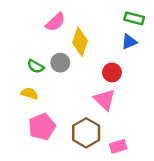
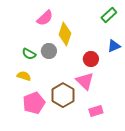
green rectangle: (134, 18) -> (109, 15), turned -56
blue triangle: (129, 42) -> (114, 46), moved
brown hexagon: (86, 133) -> (63, 95), moved
pink rectangle: (118, 146) -> (96, 111), moved

